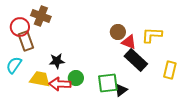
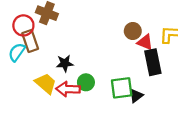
black rectangle: (136, 60) -> (153, 62), turned 35
cyan semicircle: (14, 65) -> (17, 52), moved
yellow trapezoid: (40, 79) -> (46, 83), turned 30

